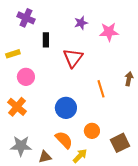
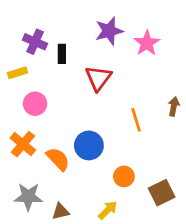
purple cross: (26, 18) -> (35, 42), moved
purple star: (81, 23) -> (109, 31), size x1.5
pink star: (109, 32) -> (147, 43), turned -30
orange semicircle: (64, 140) -> (58, 159), moved

